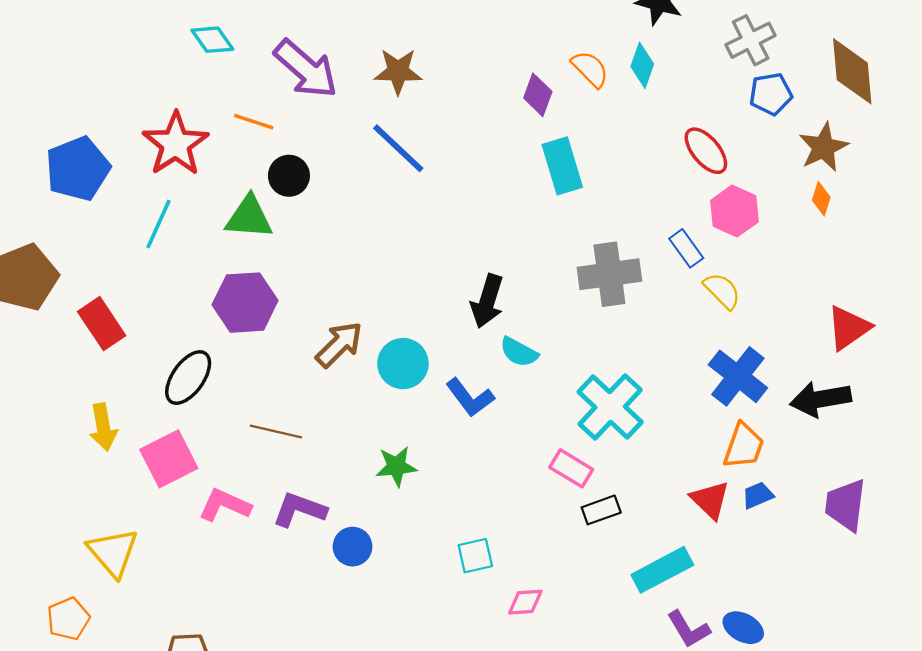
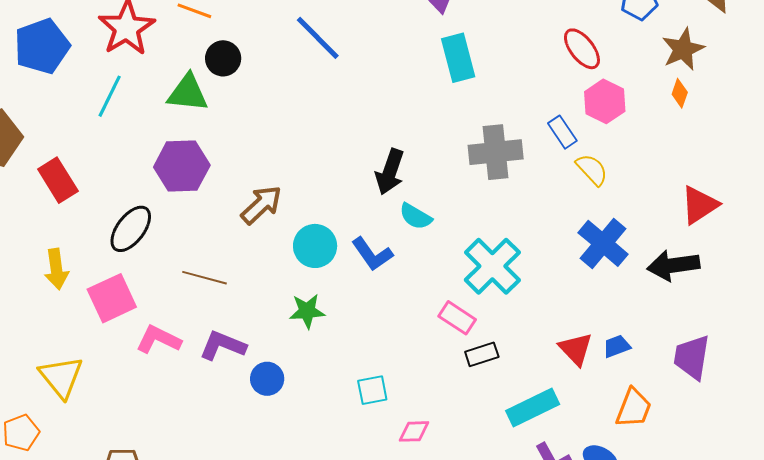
cyan circle: (403, 364) -> (315, 246), moved
orange trapezoid: (744, 446) -> (634, 408), moved

